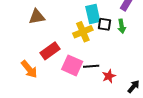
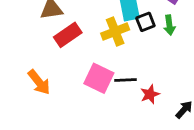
black square: (104, 24) -> (145, 22), turned -32
red rectangle: (50, 51) -> (68, 35), moved

